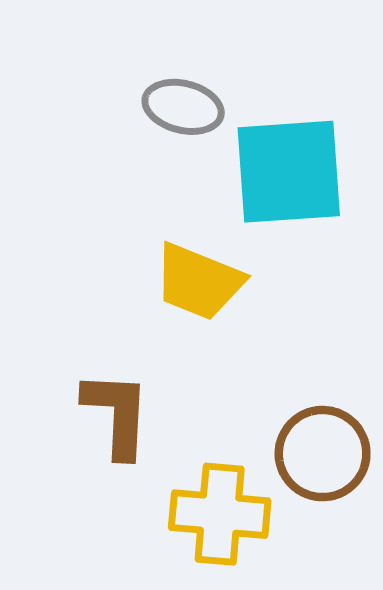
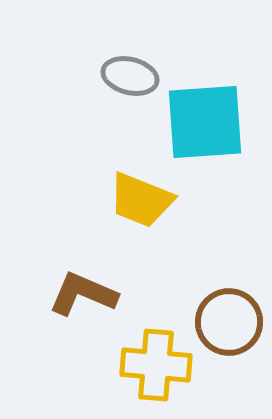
brown L-shape: (117, 414) -> (83, 294), turned -70

